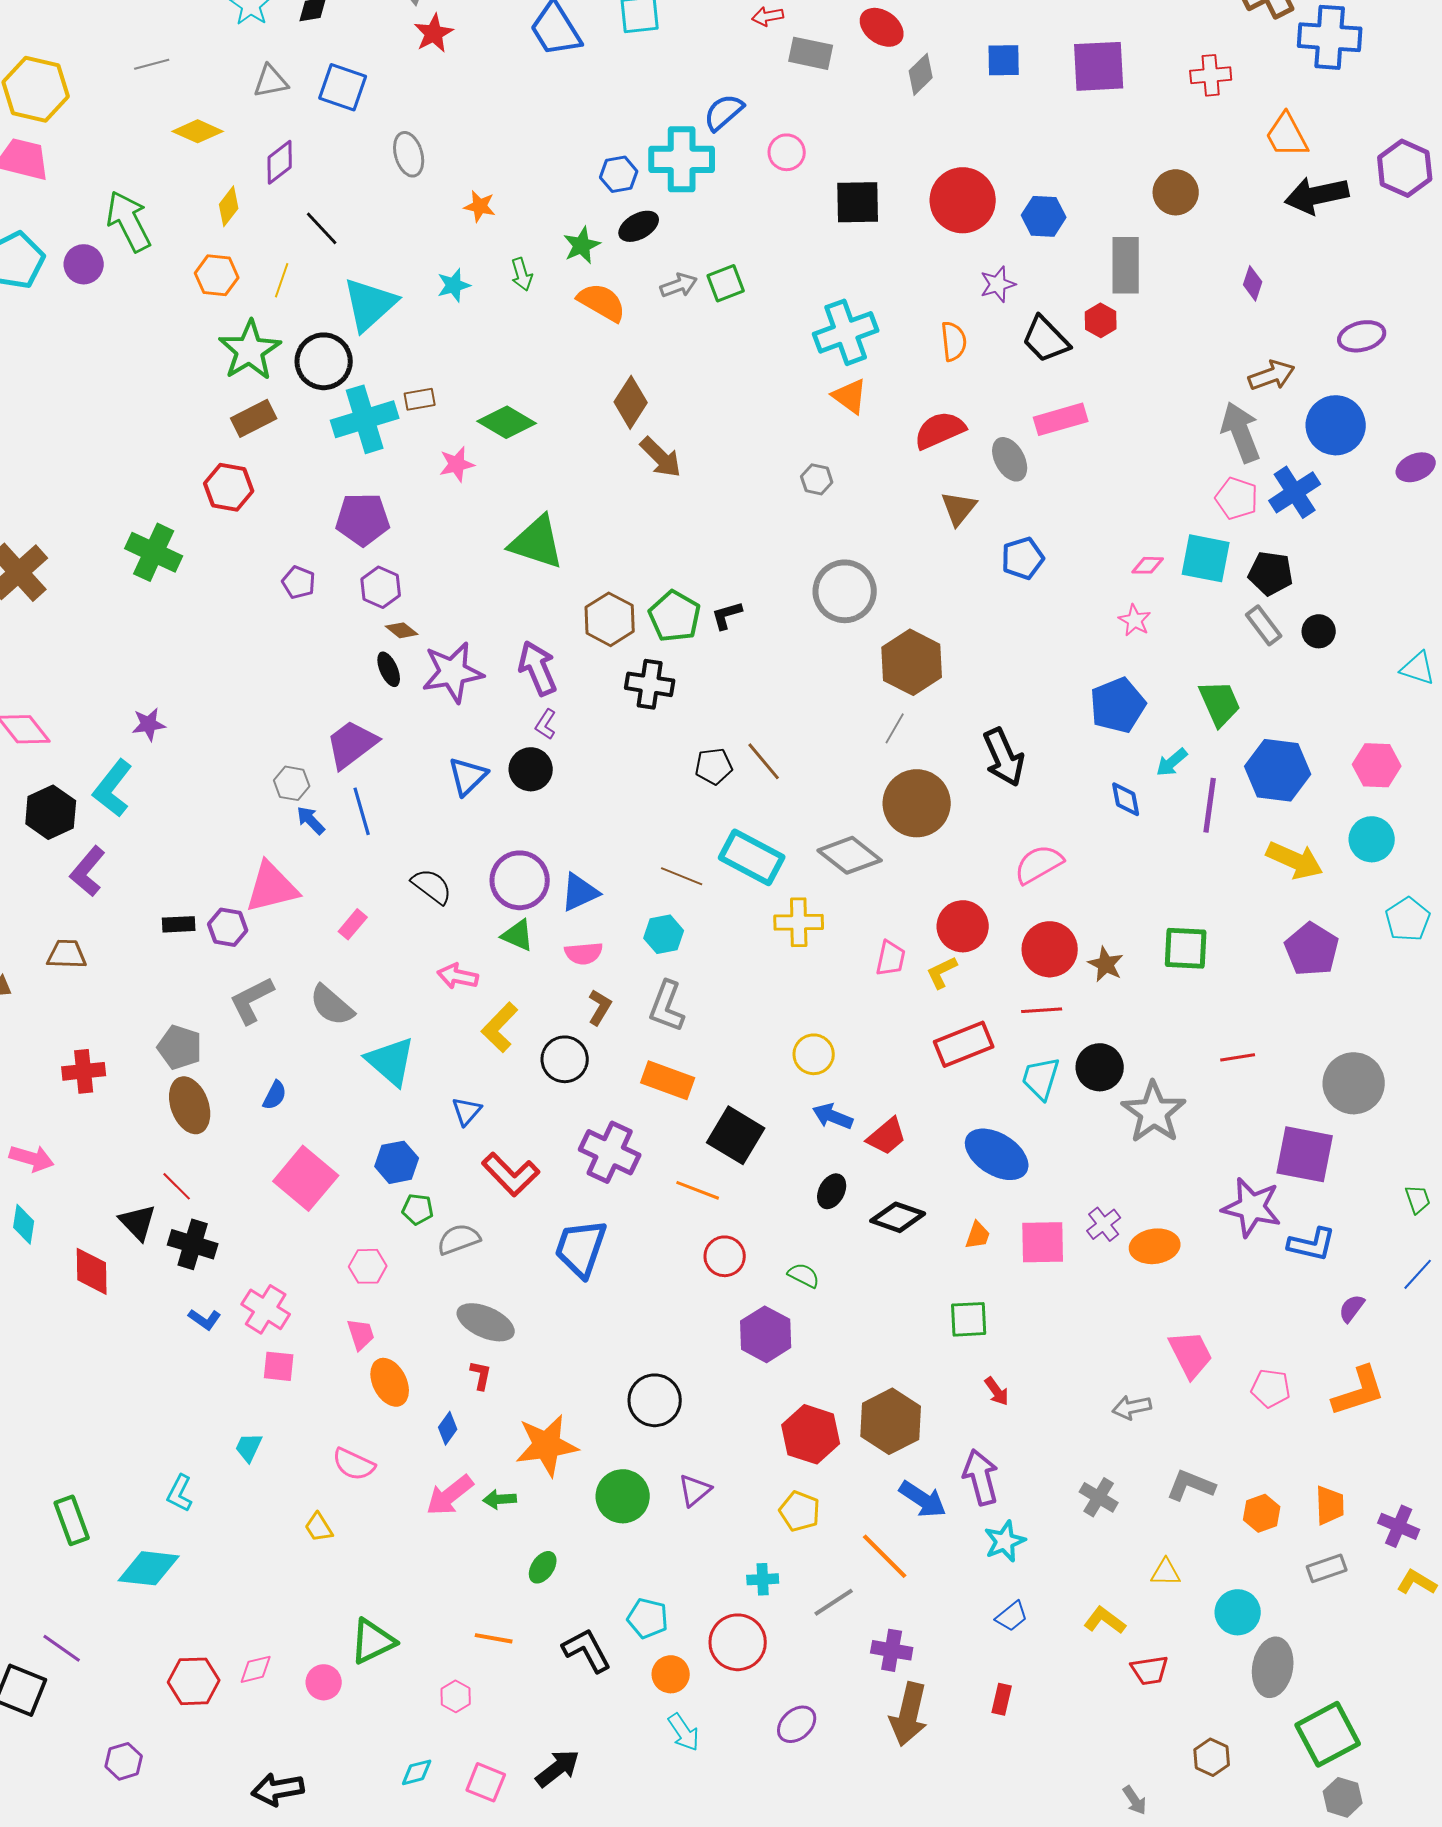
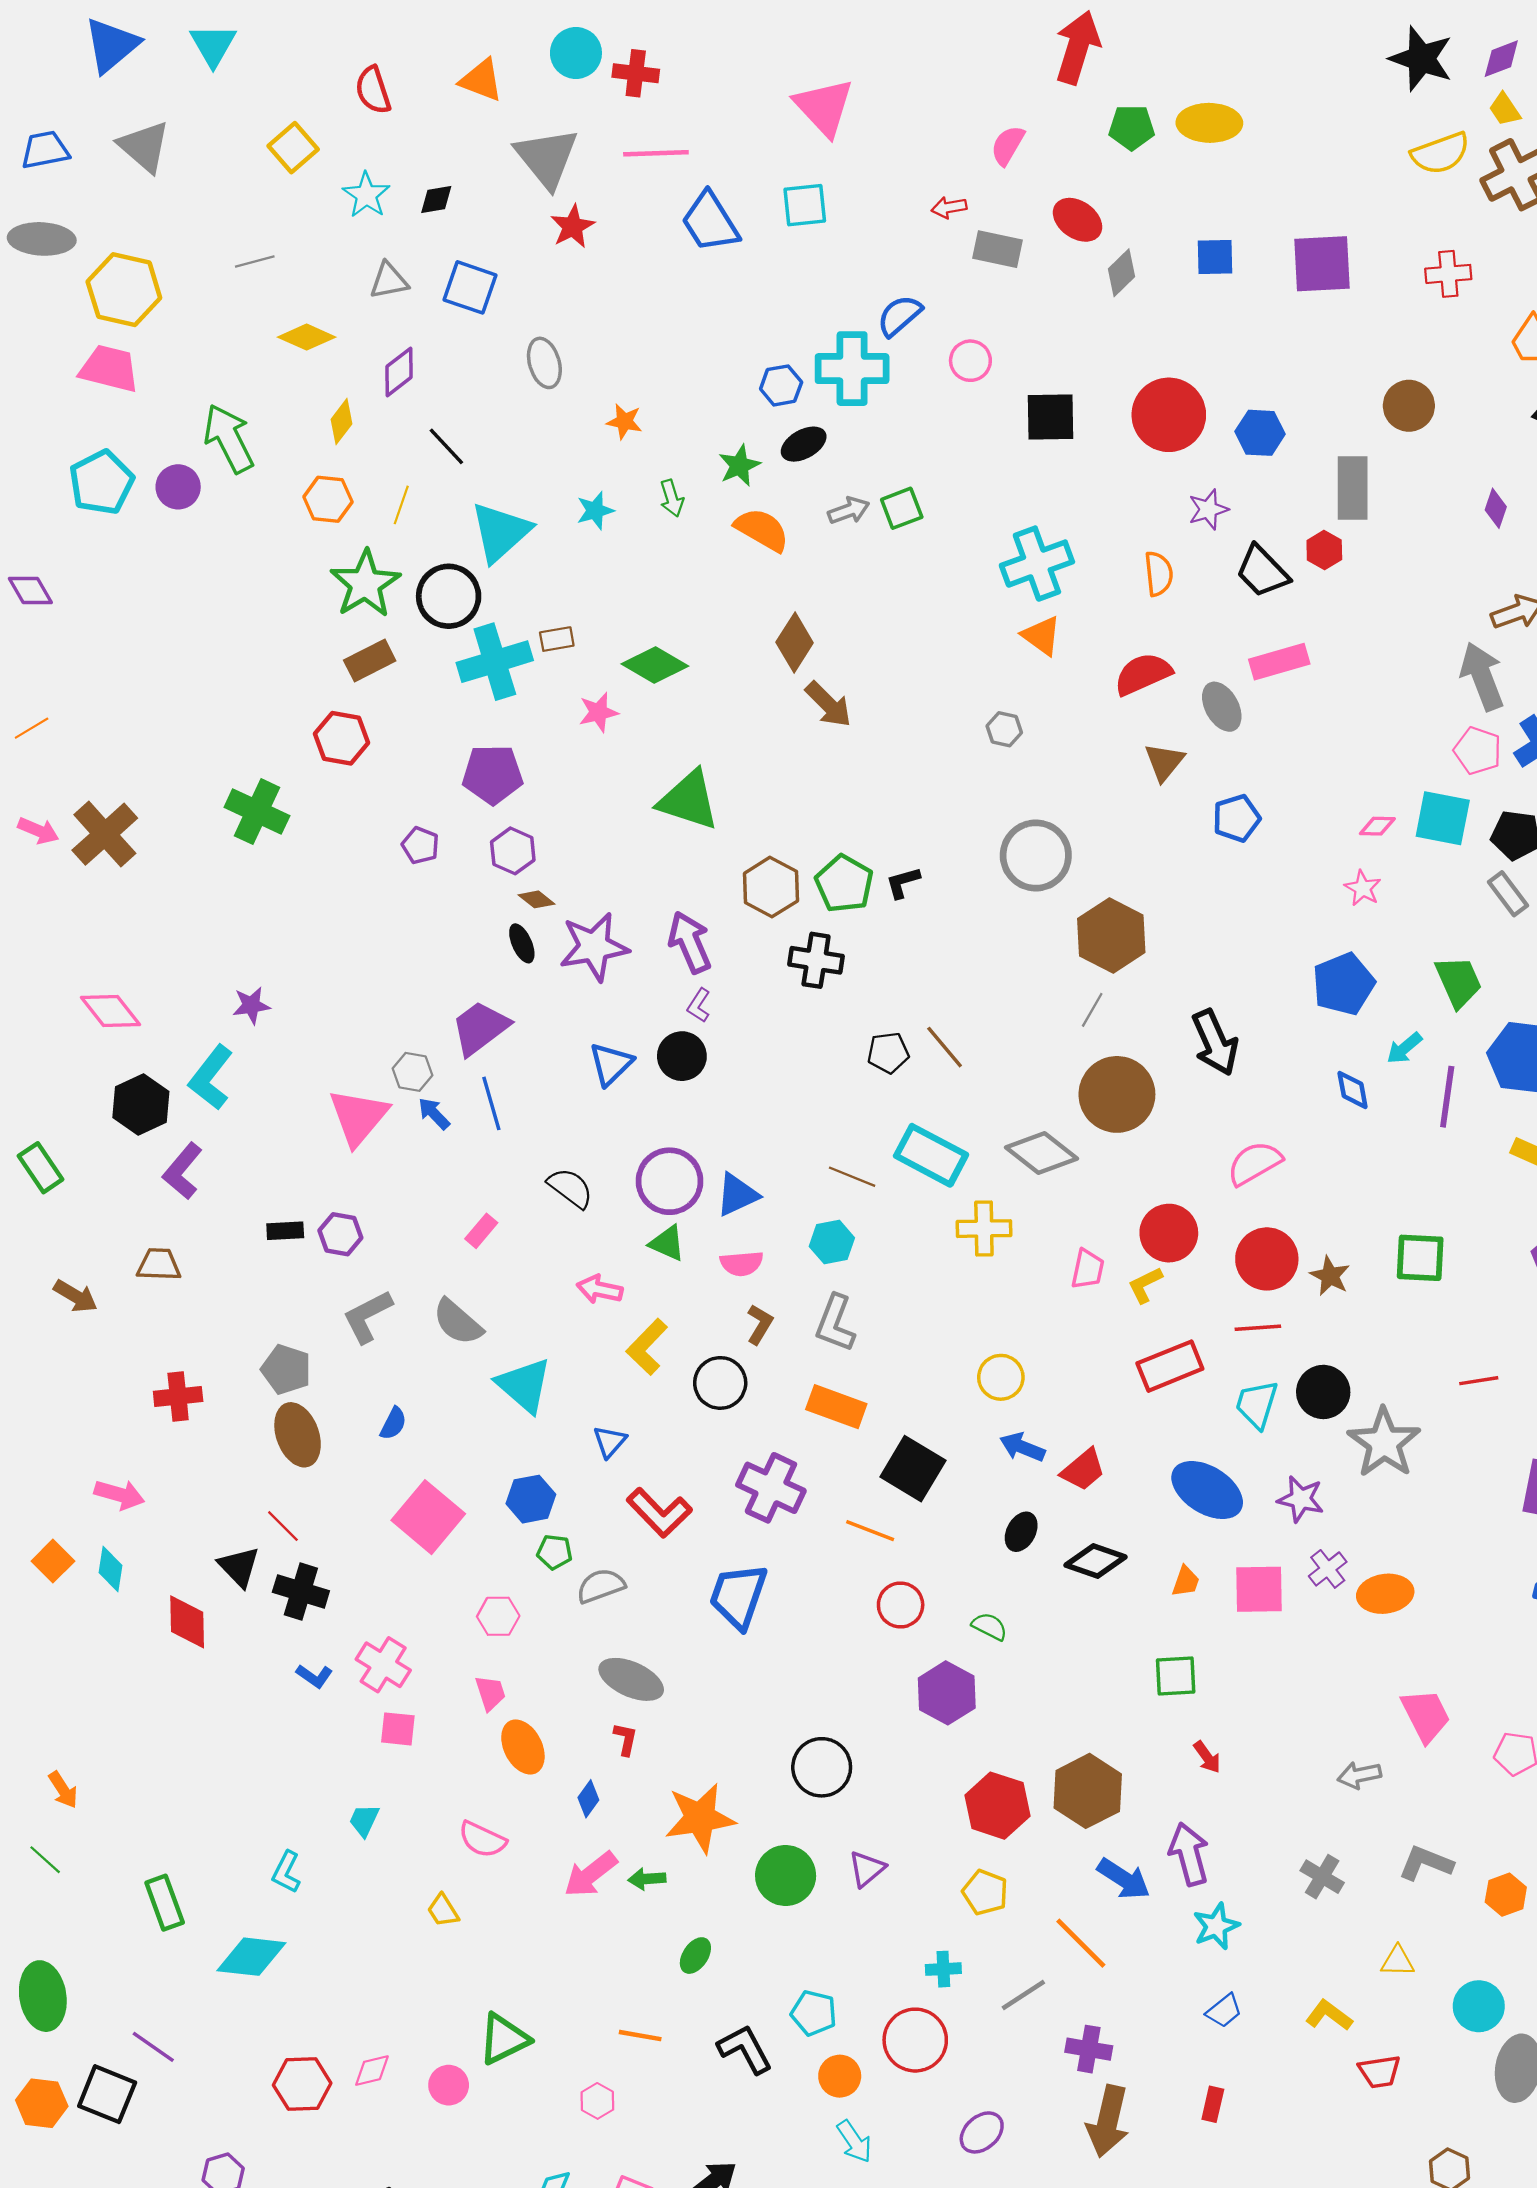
pink triangle: (272, 887) -> (358, 1117), moved, turned -36
purple star: (1252, 1207) -> (1301, 1499), moved, size x0.7

